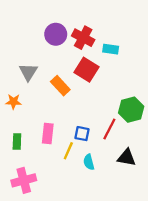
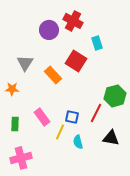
red cross: (83, 38) -> (73, 21), moved
cyan rectangle: (111, 49) -> (97, 43), turned 64
pink rectangle: (48, 134) -> (42, 117), turned -42

